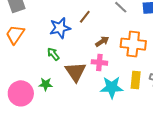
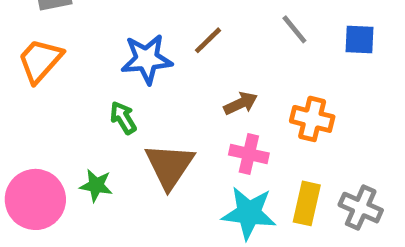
orange cross: (133, 44) -> (312, 119), size x0.7
pink cross: (99, 62) -> (249, 154), moved

